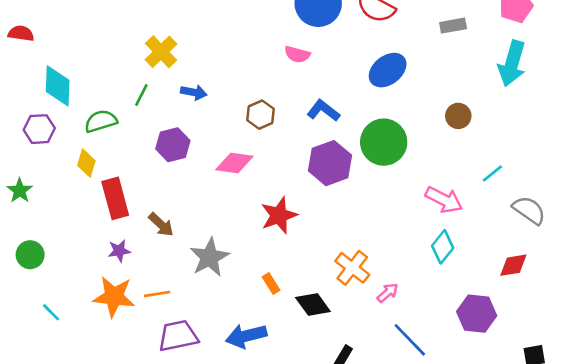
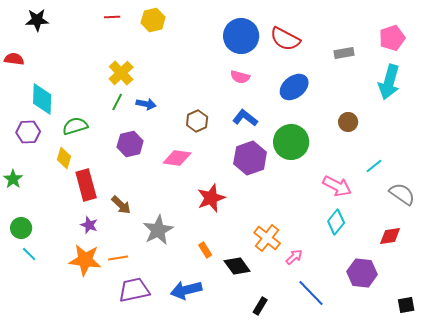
pink semicircle: (297, 54) -> (240, 77), moved
green line: (141, 95) -> (117, 102), moved
purple star: (119, 251) -> (89, 225), turned 30
cyan line: (51, 312) -> (29, 254), moved

